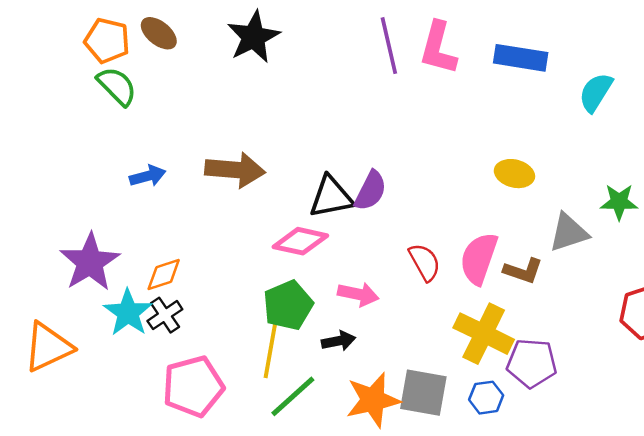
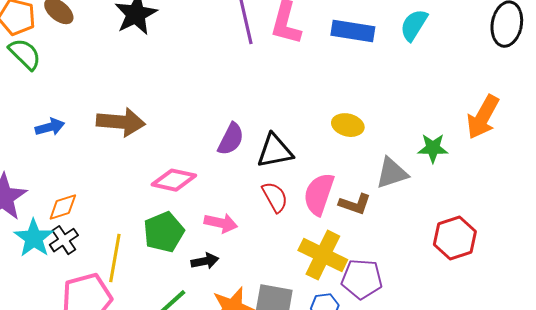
cyan semicircle: (596, 92) -> (414, 25), moved
black triangle: (331, 197) -> (275, 151), moved
yellow line: (271, 348) -> (115, 258), moved

